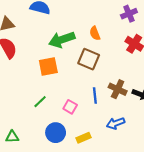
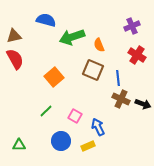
green arrow: (62, 40) -> (72, 37), moved
orange square: (48, 66) -> (54, 77), turned -30
blue line: (95, 95) -> (118, 78), moved
blue arrow: (116, 123) -> (98, 127), moved, turned 84

